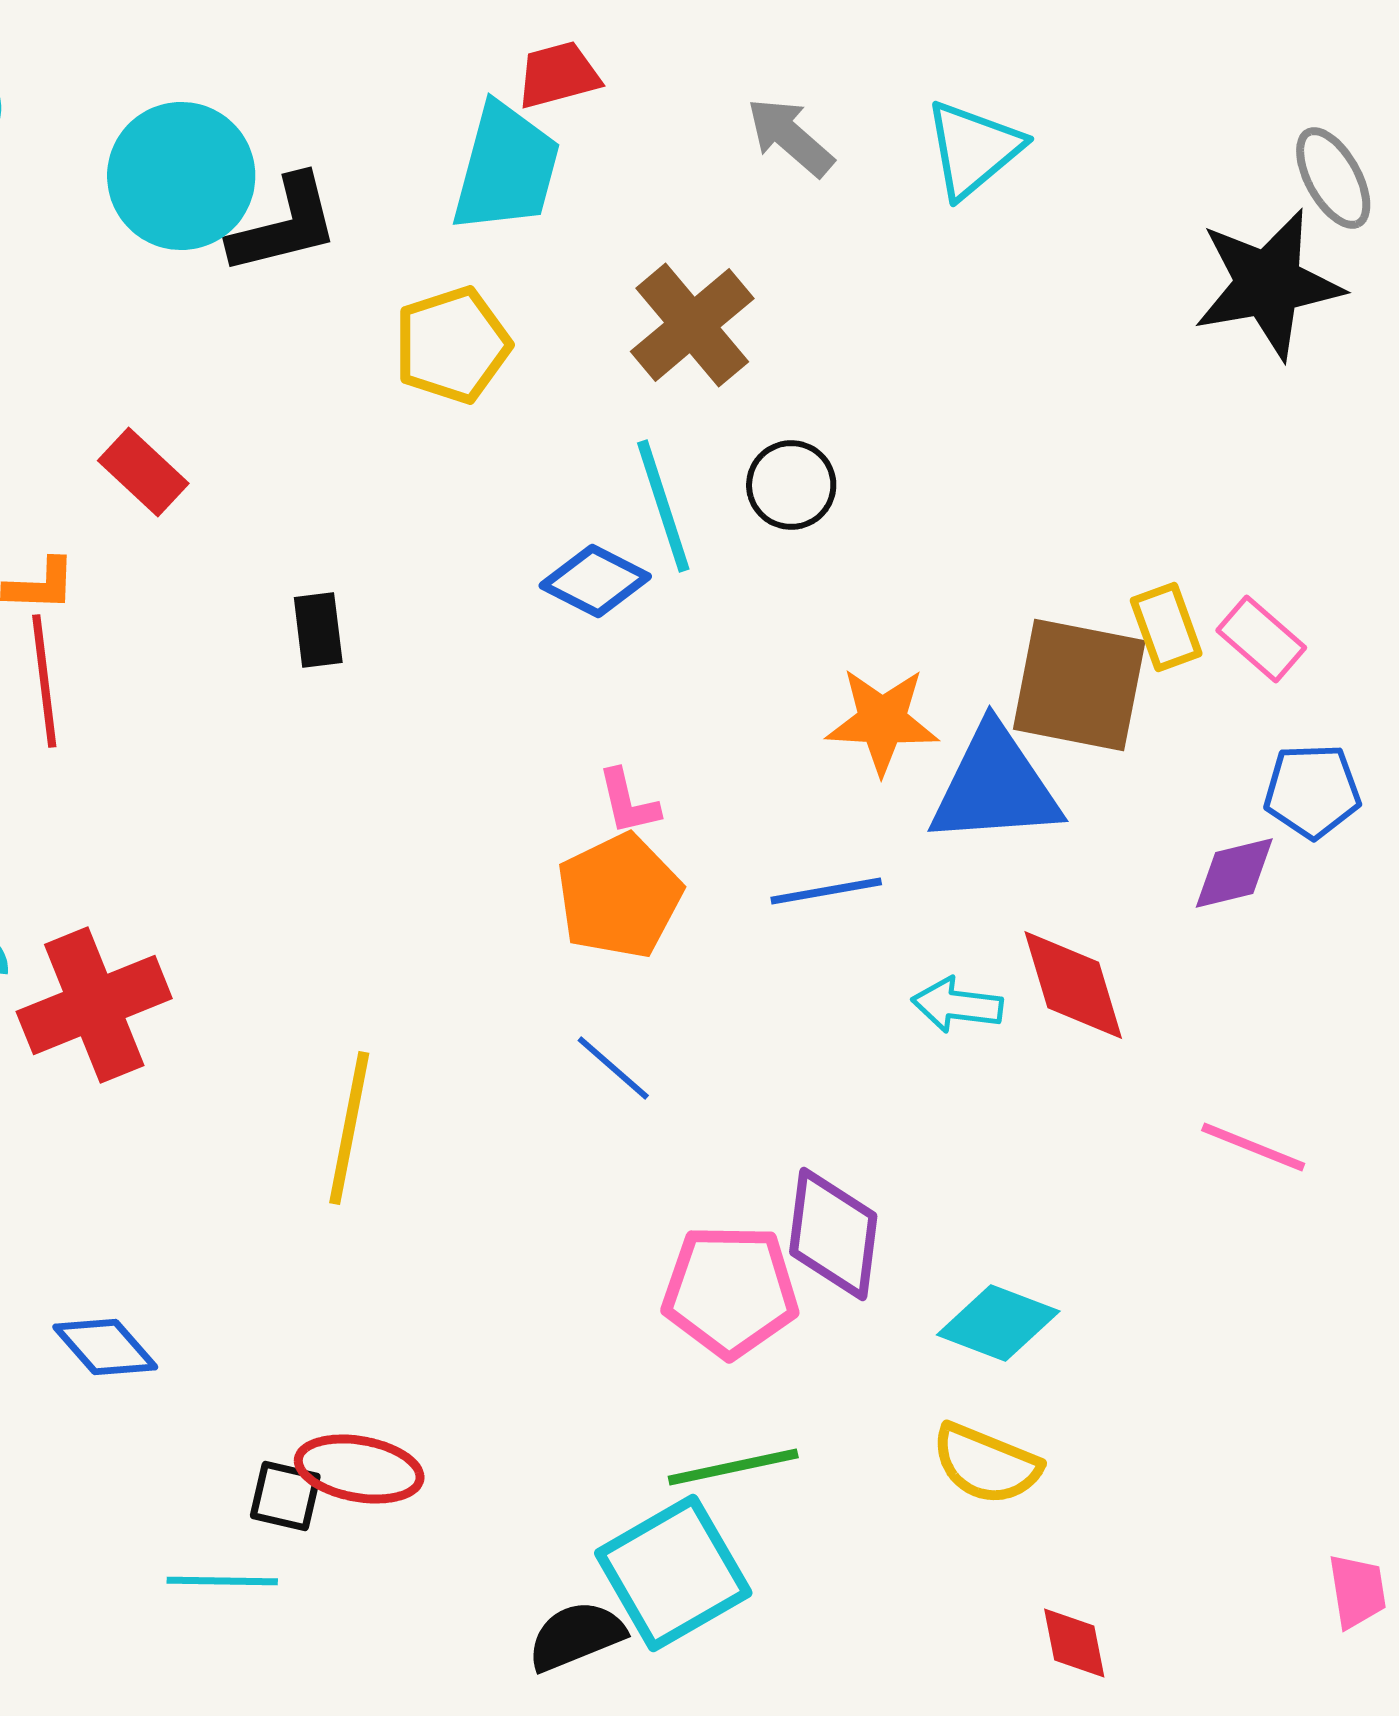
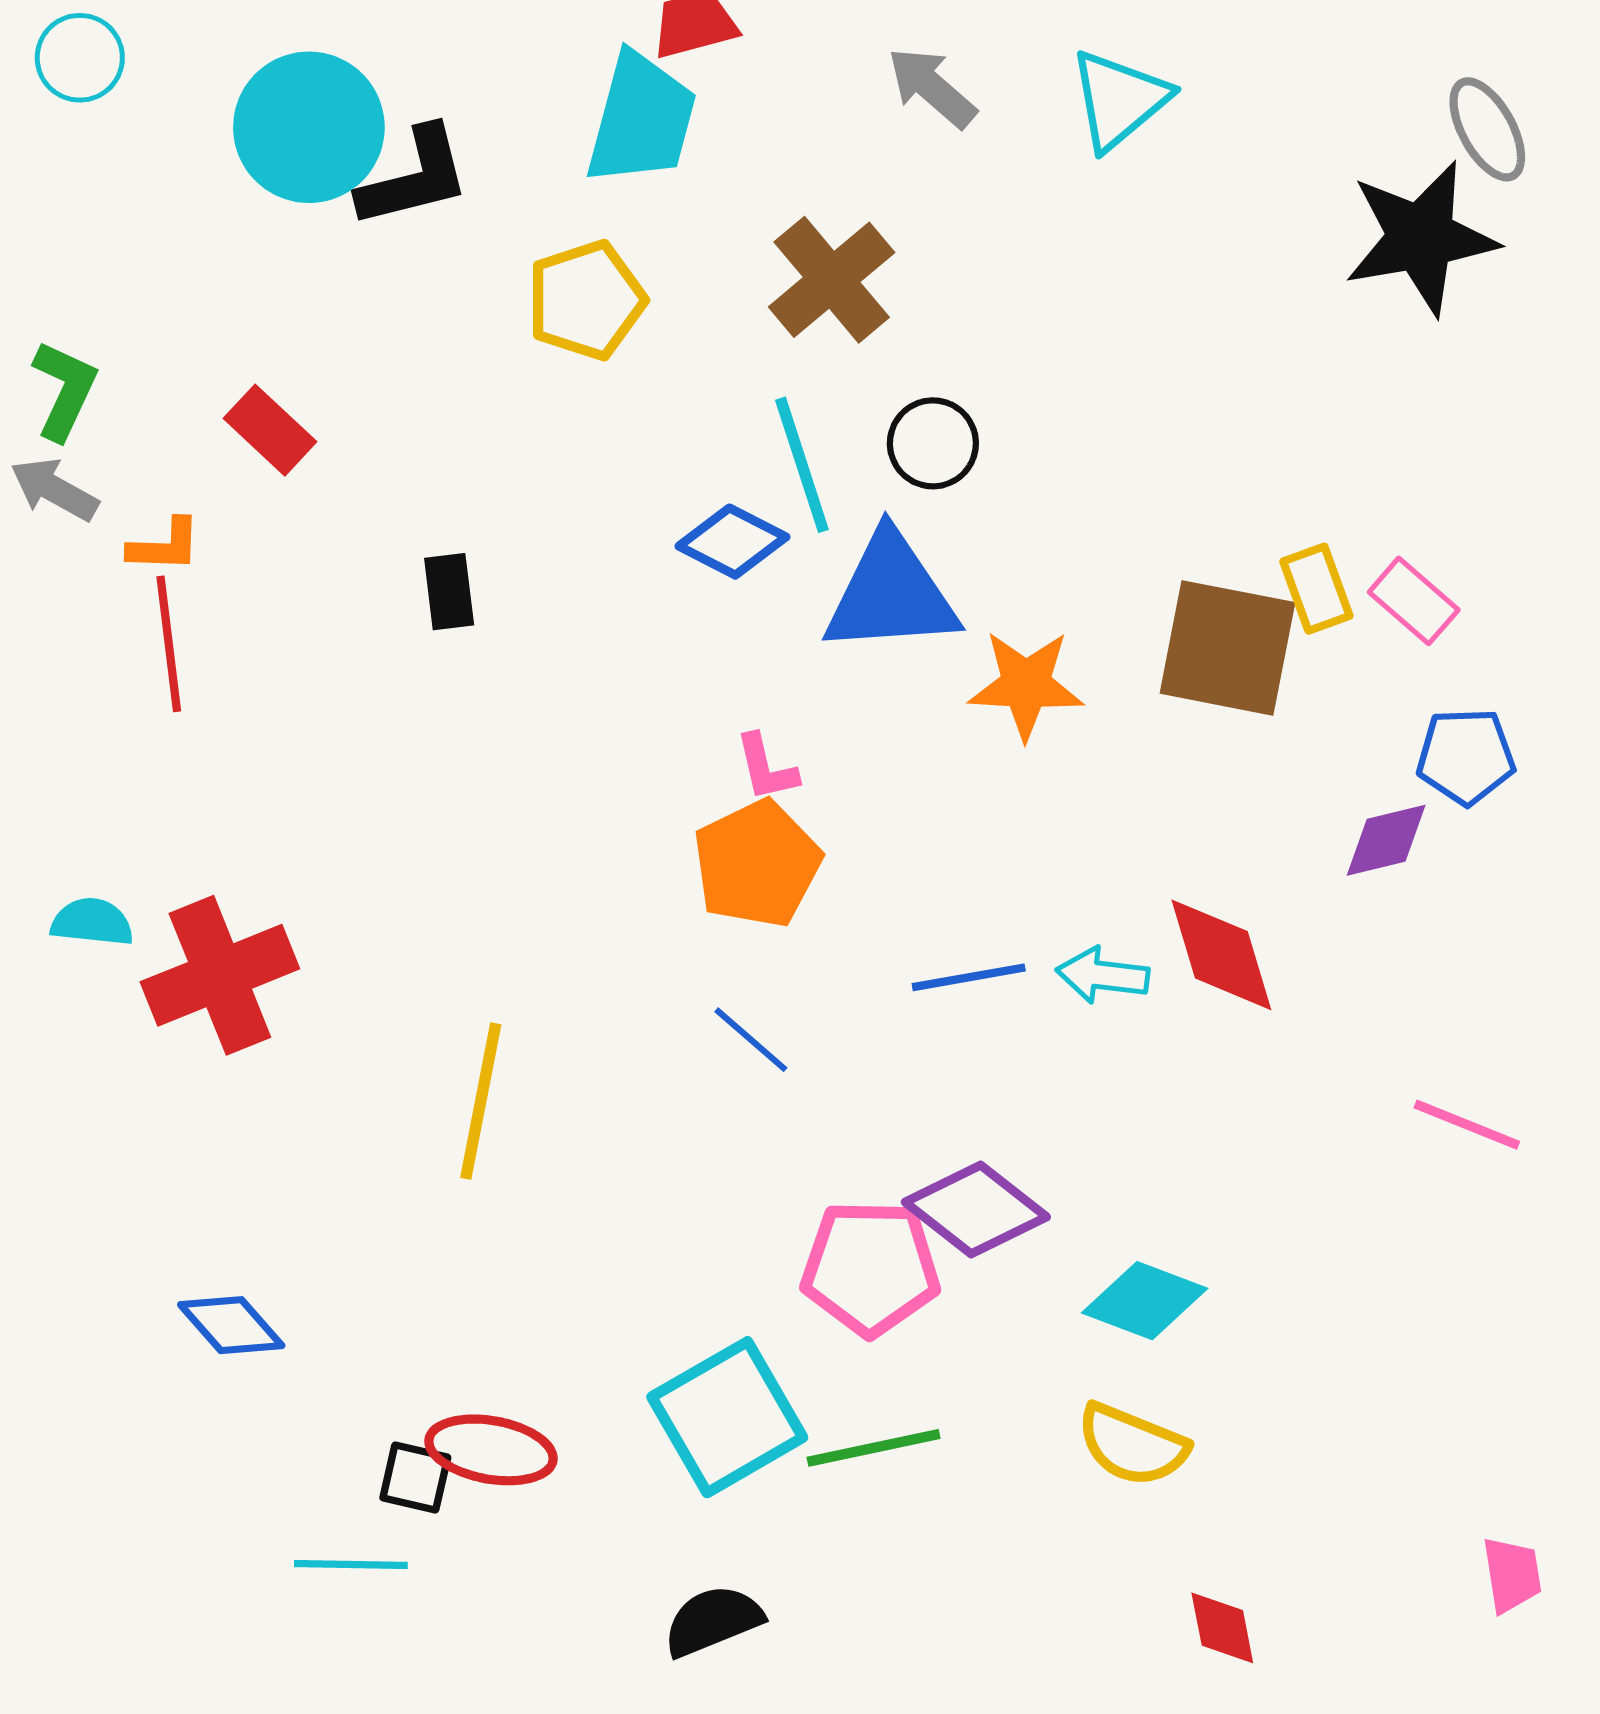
blue triangle: (995, 786) -> (891, 594), moved
blue line: (826, 891) -> (969, 977), moved
pink line: (1253, 1147) -> (1467, 1125), moved
purple diamond: (833, 1234) -> (976, 1210), turned -59
cyan square: (673, 1573) -> (727, 1417), moved

